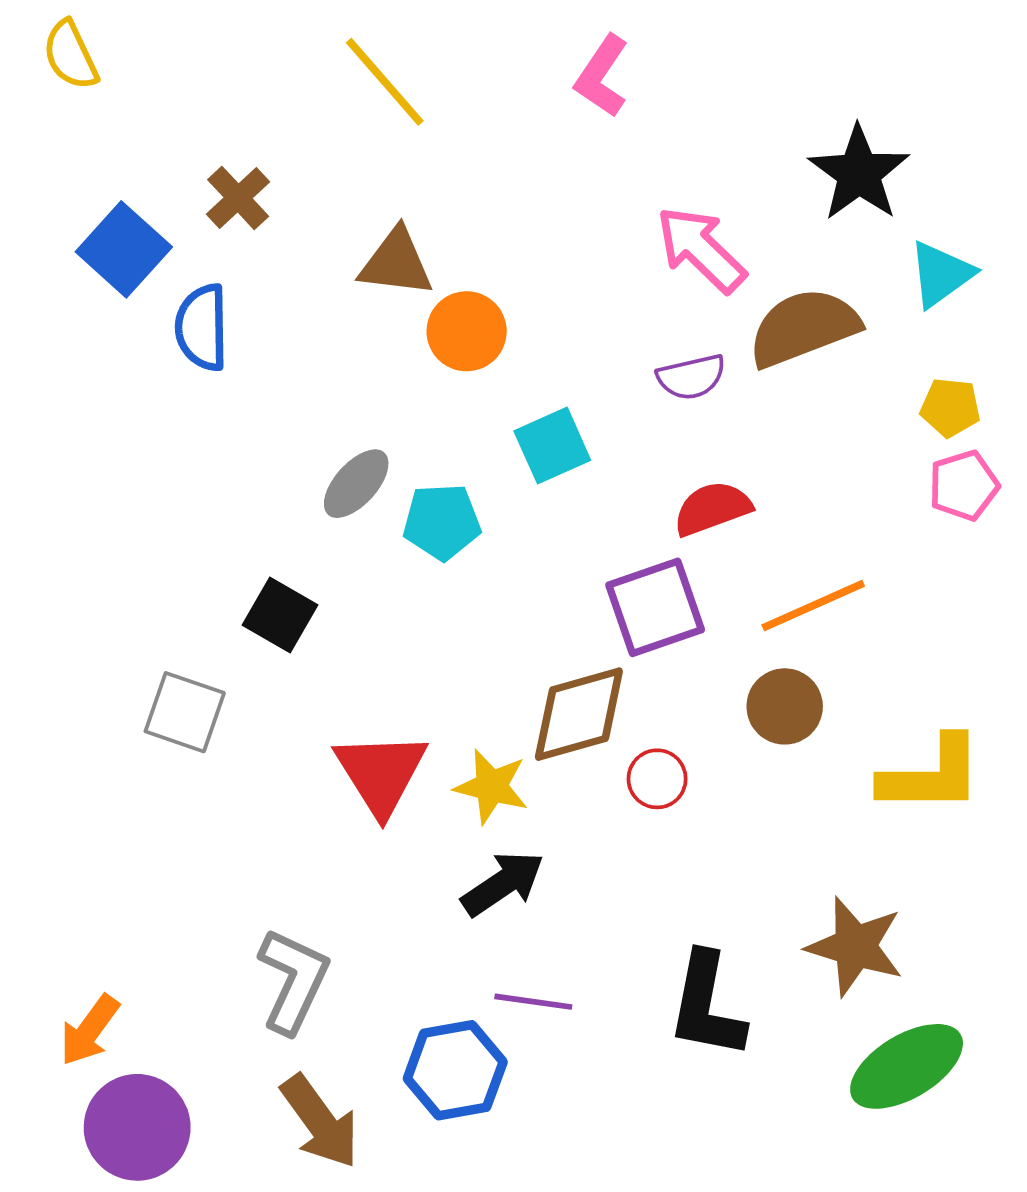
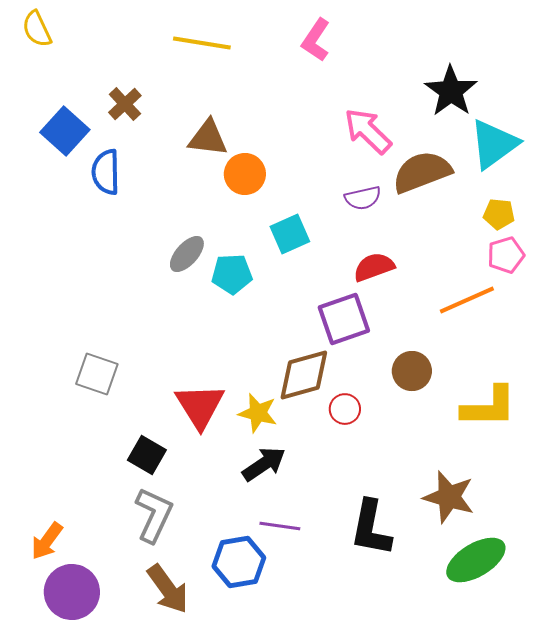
yellow line: (385, 82) -> (202, 43), turned -40
cyan triangle: (941, 274) -> (494, 144), size x1.4
orange line: (813, 606) -> (467, 300), moved
black square: (280, 615) -> (147, 455), moved

